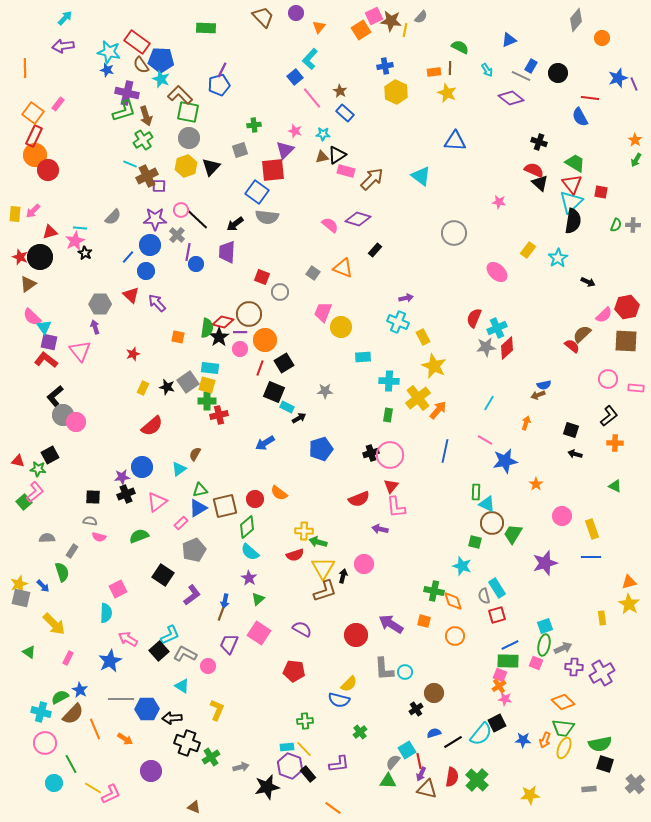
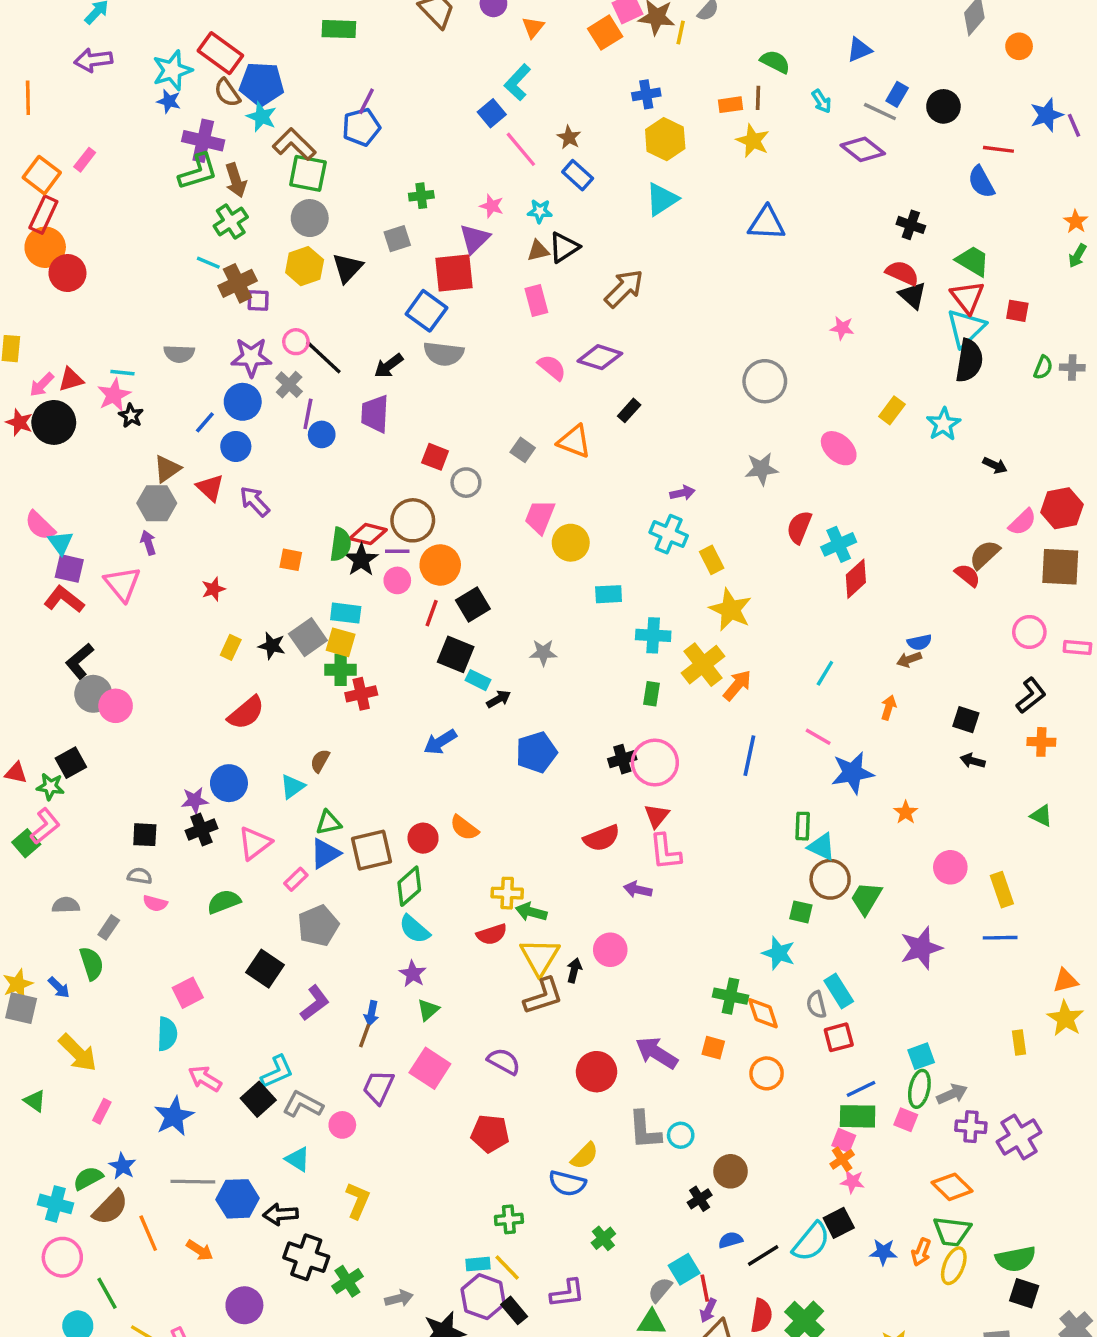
cyan star: (109, 52) -> (172, 70), turned -30
pink rectangle: (346, 171) -> (536, 300), moved, turned 60
cyan triangle: (421, 176) -> (662, 199), moved, turned 50
pink arrow: (33, 211) -> (42, 385), moved
gray semicircle: (113, 217) -> (179, 354), turned 48
brown triangle: (28, 284) -> (167, 469), moved
gray star: (486, 347) -> (761, 469), moved

